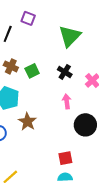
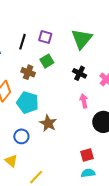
purple square: (28, 18) -> (45, 37), moved
green square: (32, 71) -> (47, 61), moved

